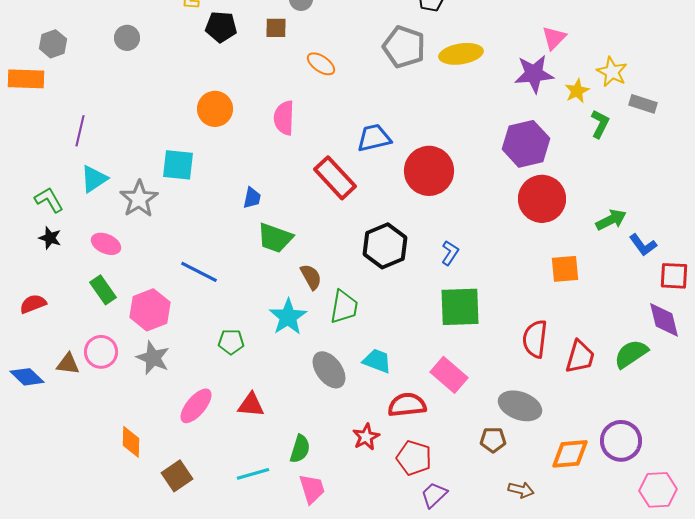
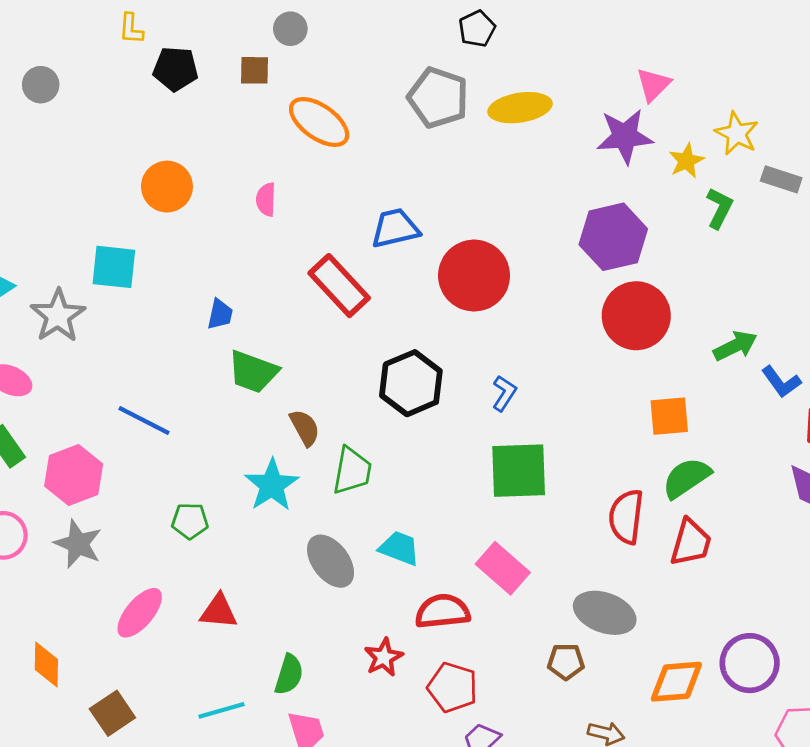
orange ellipse: (321, 64) -> (319, 122), size x1.5
pink semicircle: (284, 118) -> (266, 199), size x0.7
green semicircle: (631, 354) -> (686, 478), moved

